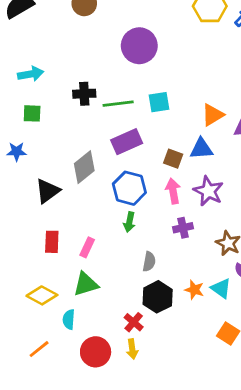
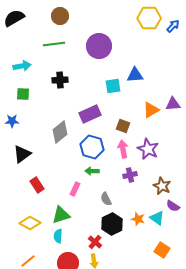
green line: (118, 104) -> (54, 44), moved
orange triangle: (213, 115) -> (151, 110), moved
blue triangle: (201, 149) -> (135, 75), moved
black triangle: (48, 191) -> (22, 154), moved
green arrow: (129, 222) -> (92, 171), turned 80
red rectangle: (52, 242) -> (37, 185), turned -35
pink rectangle: (87, 247) -> (75, 189), moved
gray semicircle: (149, 262) -> (106, 199), turned 144
cyan semicircle: (69, 319) -> (58, 236), moved

